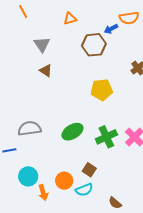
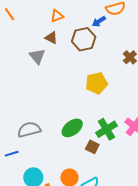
gray triangle: (42, 44) -> (37, 56), moved
brown triangle: (46, 71) -> (51, 38), moved
brown square: (89, 170) -> (92, 147), moved

